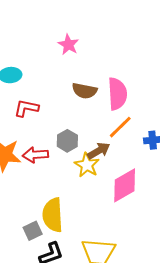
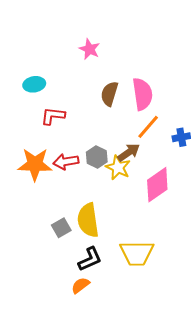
brown semicircle: (85, 91) -> (109, 94), turned 100
gray hexagon: (67, 141) -> (97, 157), moved
gray square: (33, 231) -> (61, 228), moved

